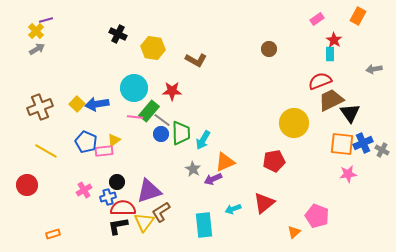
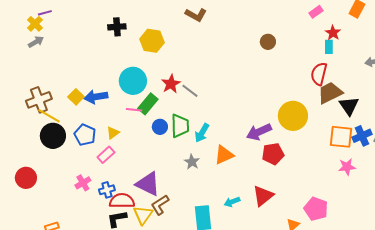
black cross: (118, 34) -> (117, 27), turned -30
brown L-shape: (196, 60) -> (196, 15), moved
red semicircle: (320, 81) -> (319, 74), turned -55
red star: (172, 91) -> (171, 84), turned -30
gray line: (162, 120) -> (190, 91), moved
yellow line: (46, 151) -> (49, 116), moved
pink rectangle: (104, 151) -> (106, 155), moved, turned -36
purple arrow: (213, 179) -> (259, 132), moved, size x1.4
black circle: (117, 182) -> (53, 136), moved, size x1.6
purple triangle: (149, 191) -> (148, 184), turned 44

